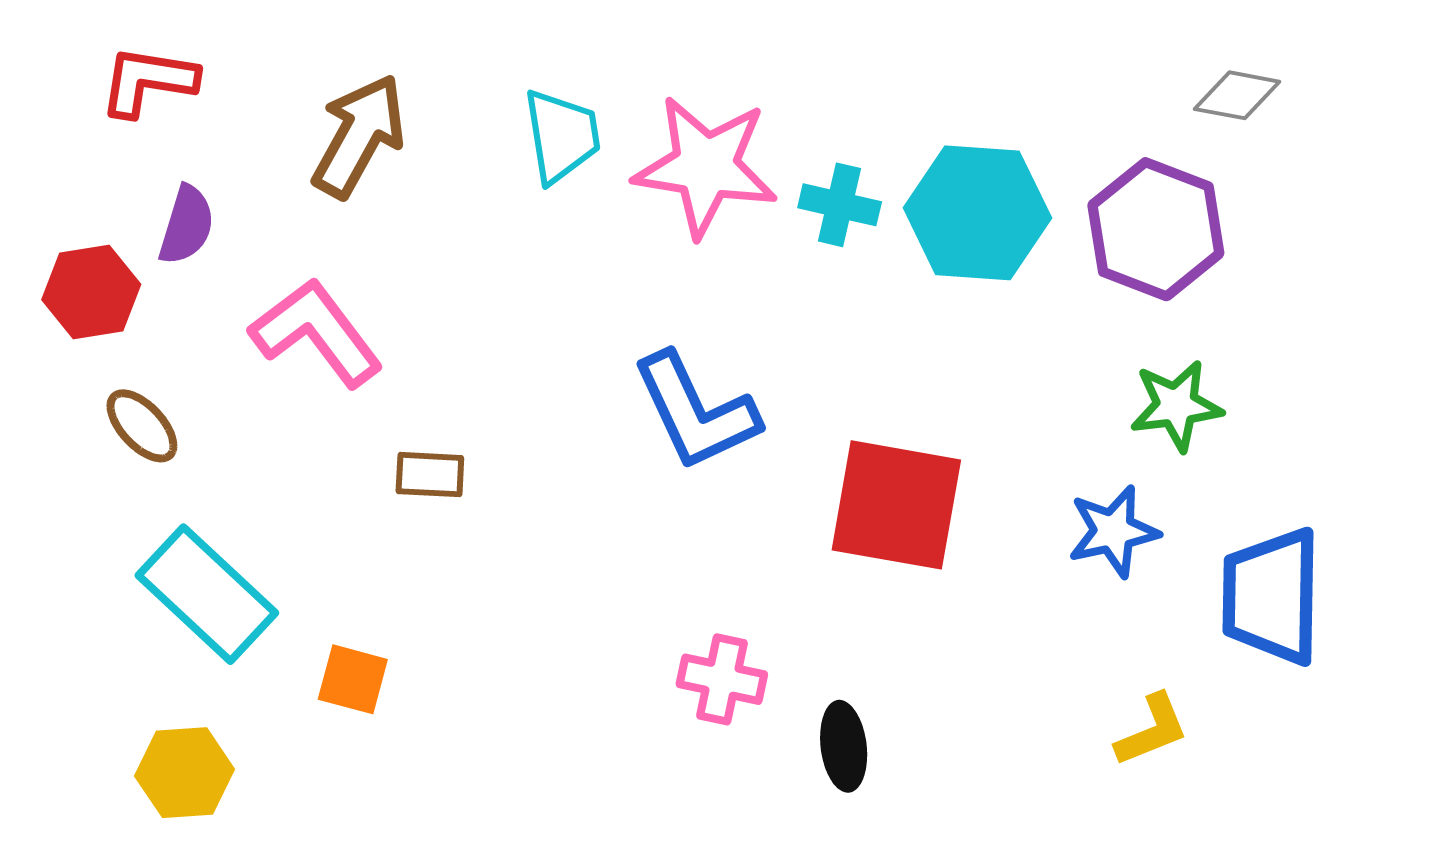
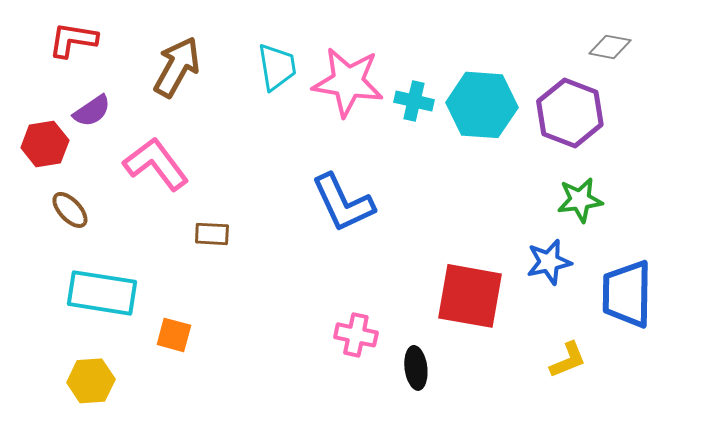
purple semicircle: (187, 225) -> (92, 111), turned 39
red square: (896, 505) -> (470, 296), moved
cyan rectangle: (207, 594) -> (102, 293), turned -34

